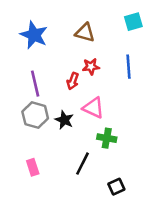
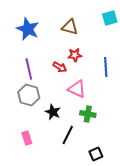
blue line: (129, 67) -> (106, 67), moved
red arrow: (73, 81) -> (60, 67), turned -80
black star: (64, 120) -> (53, 112), moved

